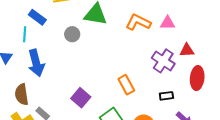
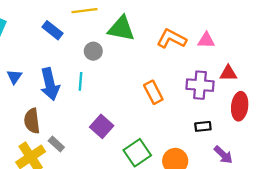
cyan line: (25, 34) -> (80, 81), moved
purple cross: (163, 61) -> (200, 85), turned -30
orange rectangle: (126, 85) -> (153, 92), moved

